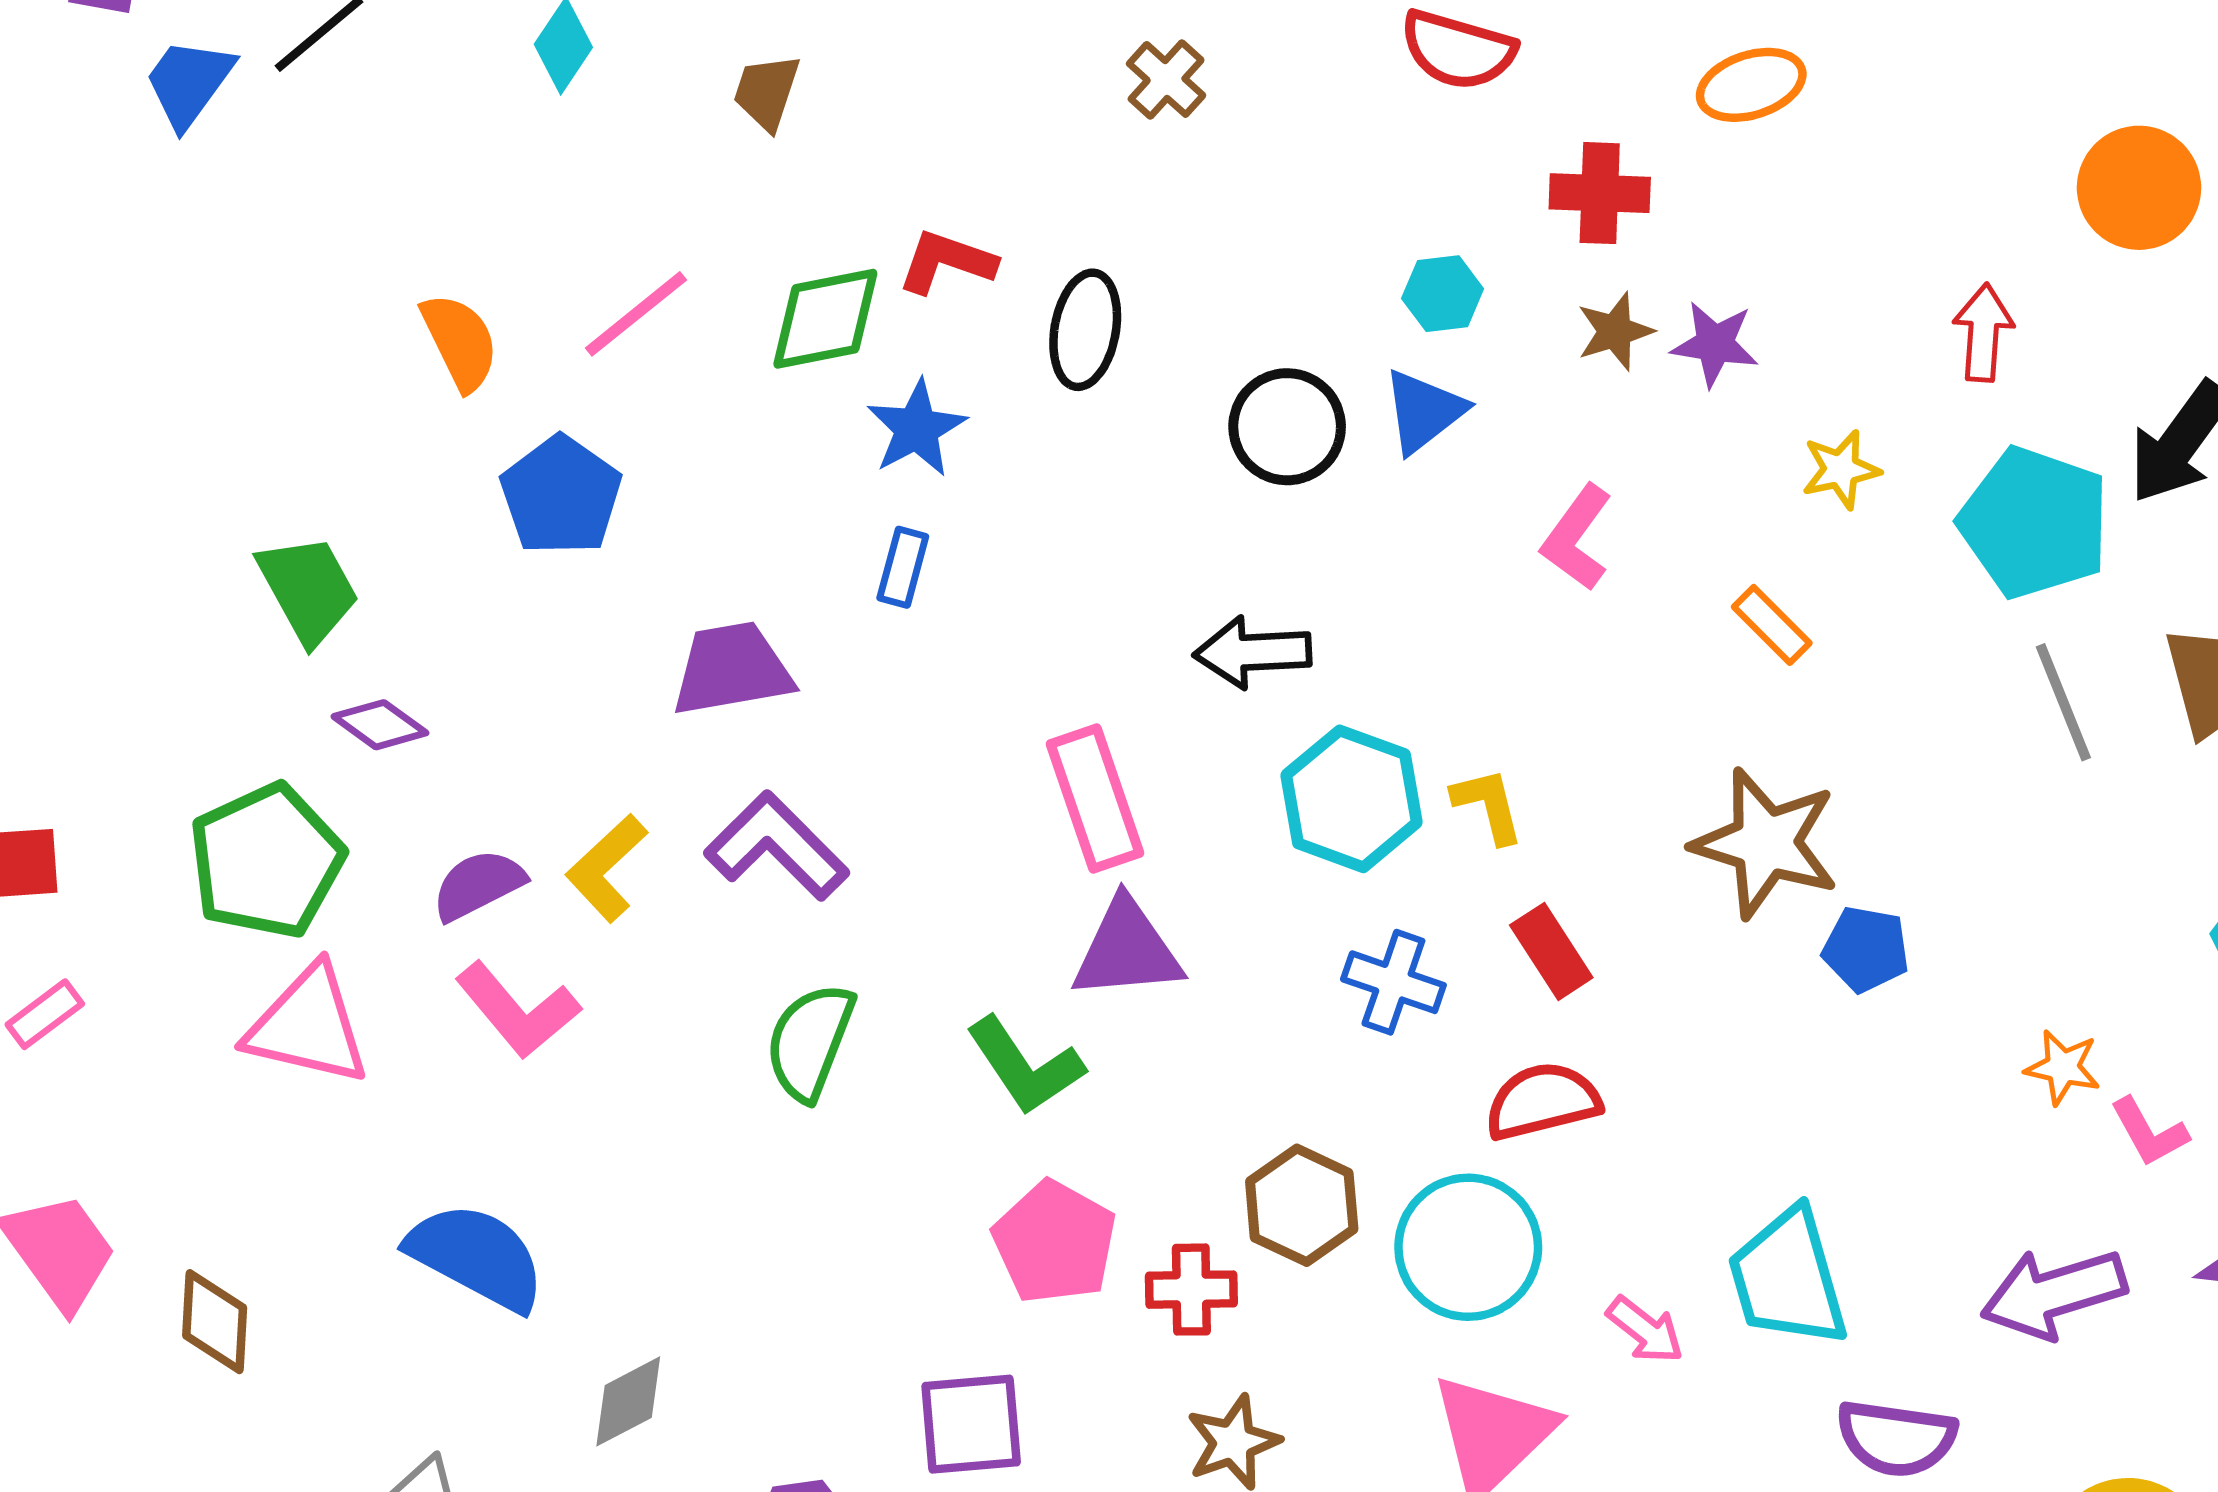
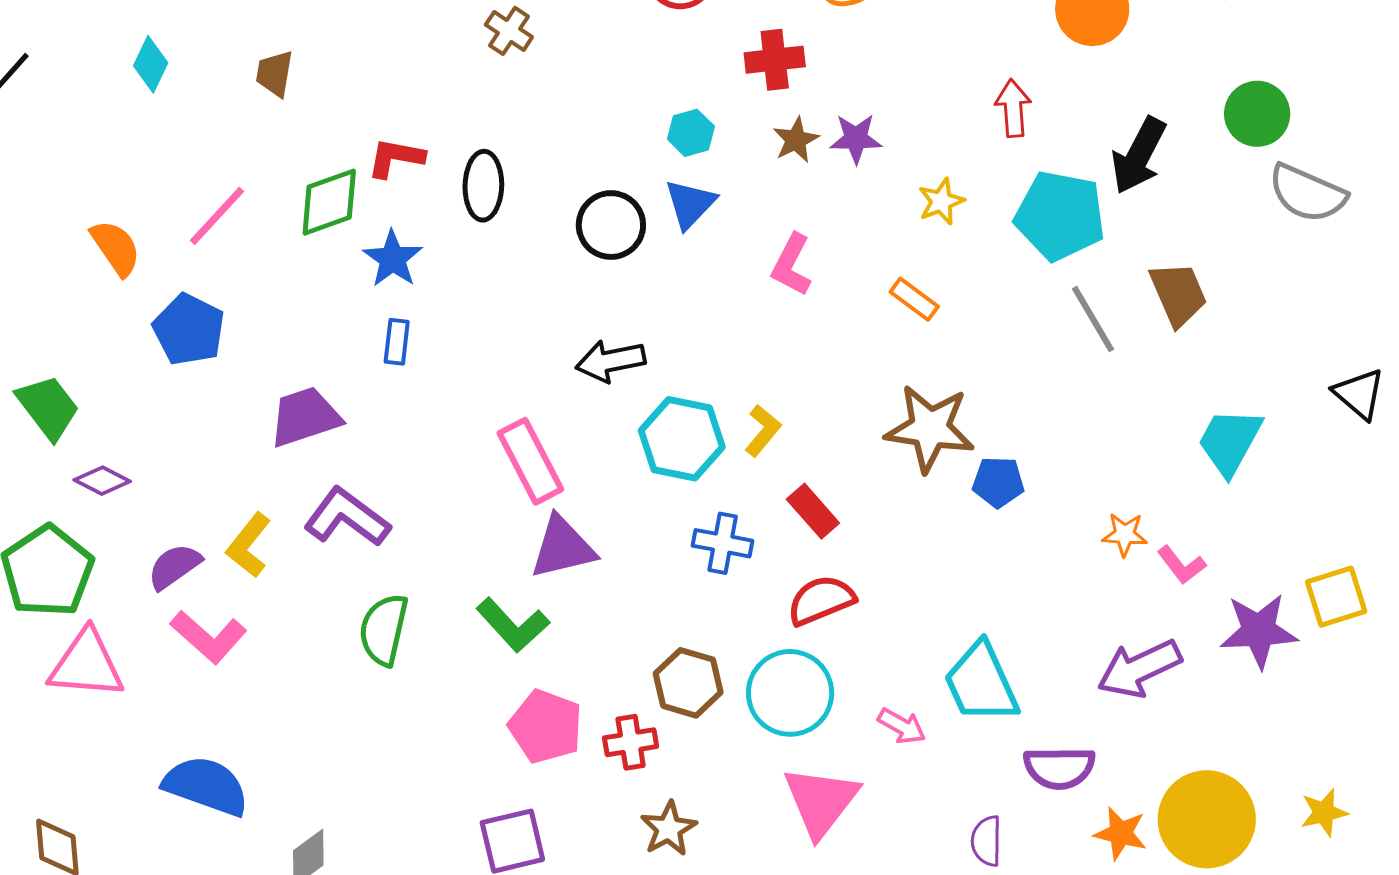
yellow L-shape: (1488, 805) -> (763, 431), turned 62

